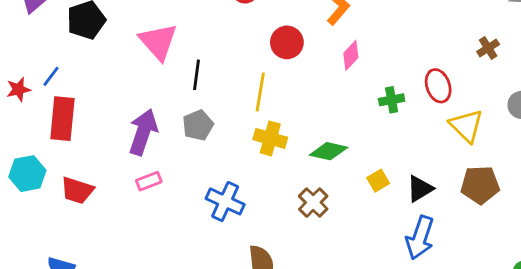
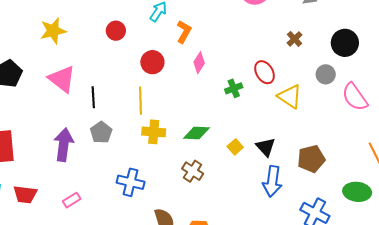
pink rectangle: (149, 181) -> (72, 200), moved
brown pentagon: (480, 185) -> (311, 159), moved
black triangle: (420, 189) -> (266, 147), turned -30

